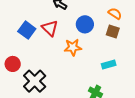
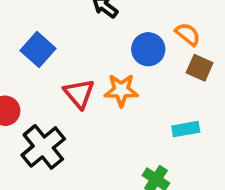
orange semicircle: (115, 14) -> (188, 34), moved
red triangle: (50, 28) -> (79, 94), moved

